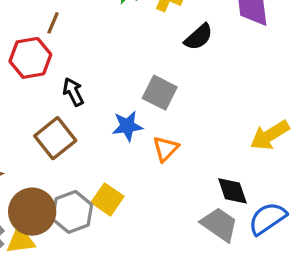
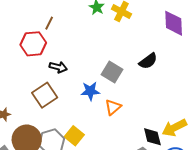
black semicircle: (199, 37) -> (148, 61), moved
black arrow: (73, 92) -> (58, 67), turned 126
yellow arrow: (270, 135) -> (174, 128), moved

